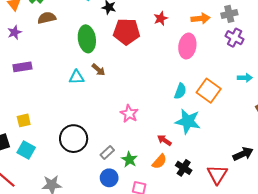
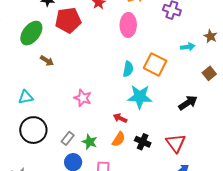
green ellipse: (87, 39) -> (31, 33), turned 55
cyan triangle: (77, 77) -> (26, 97), moved
black arrow: (243, 154) -> (188, 103), moved

